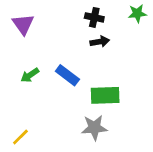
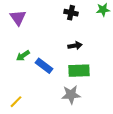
black arrow: (100, 42) -> (75, 46), moved
blue rectangle: (67, 75) -> (44, 66), moved

